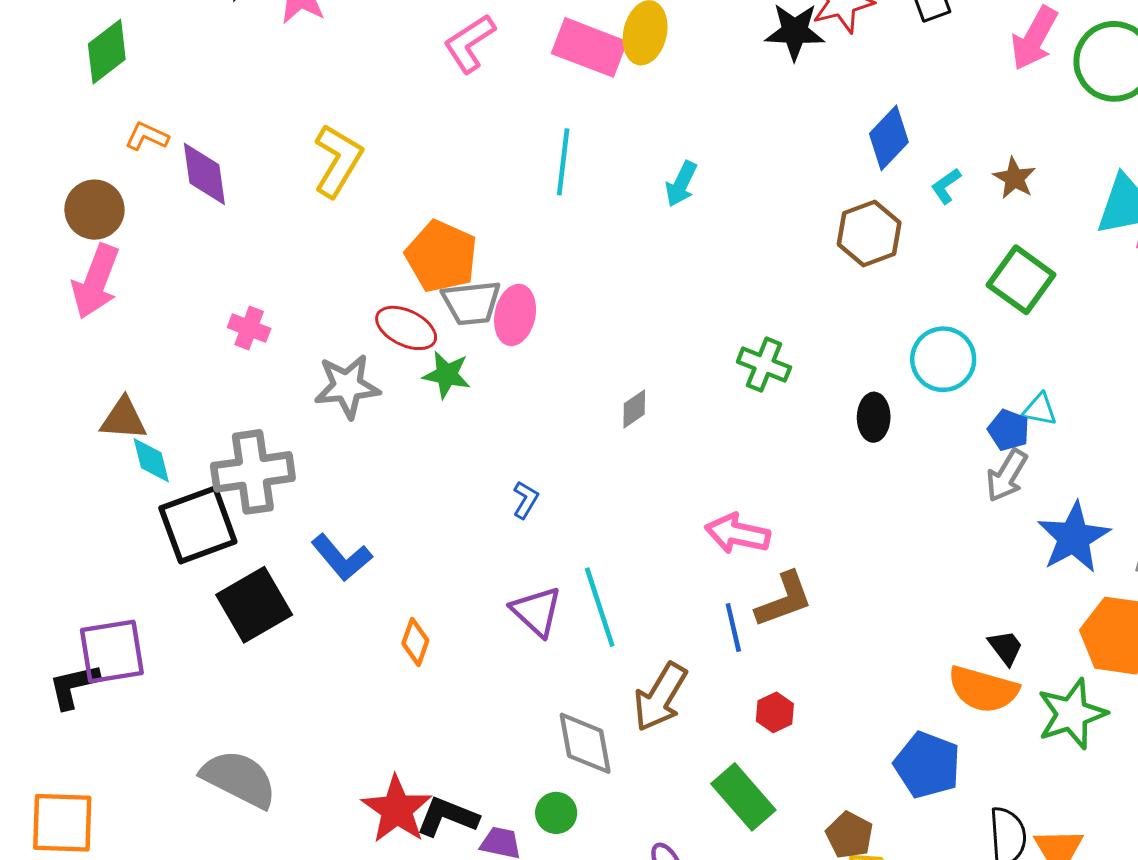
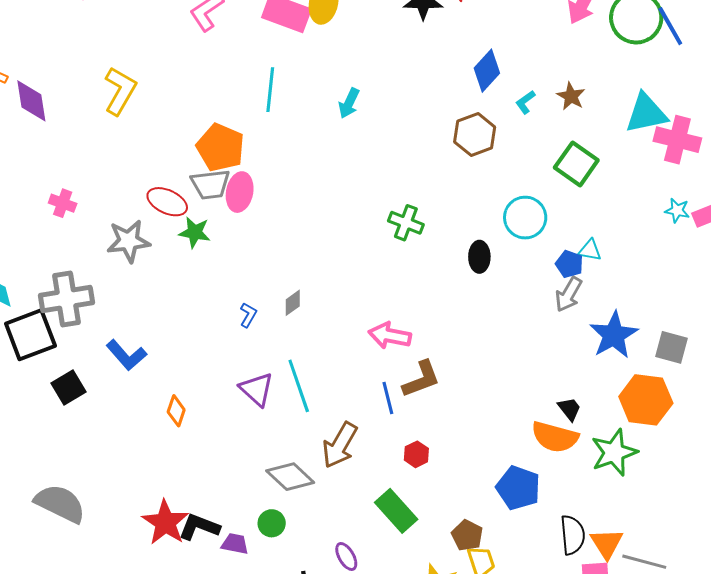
orange pentagon: (441, 256) -> (220, 147), moved
gray diamond: (634, 409) -> (293, 303), moved
black square: (254, 605) -> (69, 387), size x0.7
gray diamond: (585, 743) -> (290, 477), turned -36

